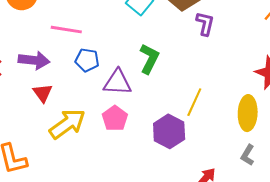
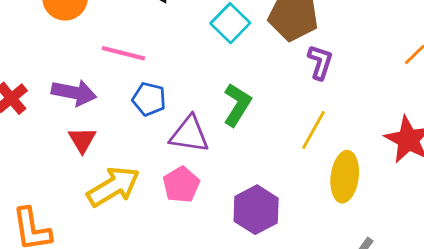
yellow line: (194, 102) -> (314, 130), moved
yellow ellipse: (248, 113) -> (345, 177), moved

